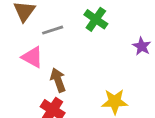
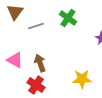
pink triangle: (32, 57) -> (15, 60), moved

